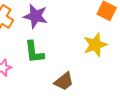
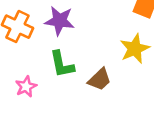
brown trapezoid: (64, 81) -> (99, 79), moved

